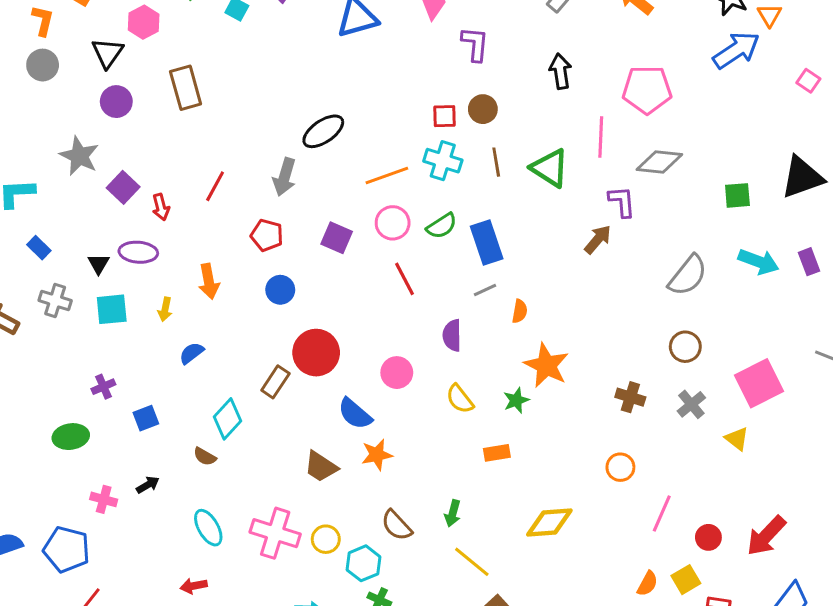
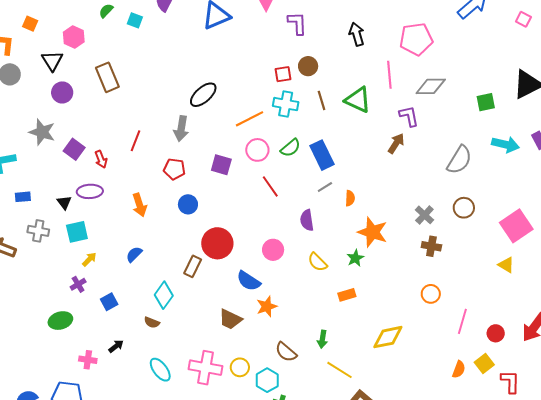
blue rectangle: (39, 248) -> (23, 197), turned -42
yellow arrow: (165, 309) -> (89, 259), moved, turned -140
gray cross: (691, 404) -> (424, 215), moved

